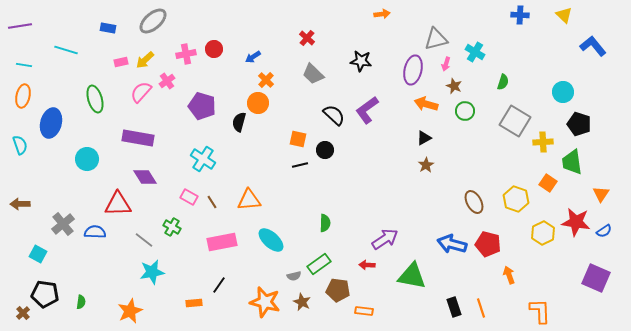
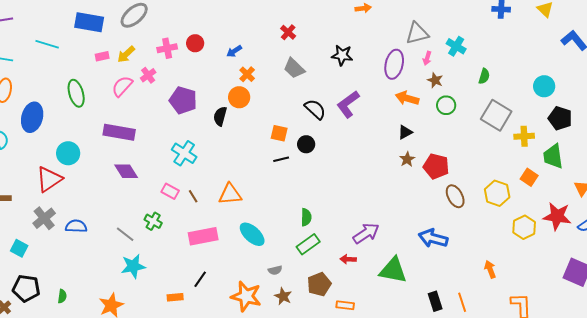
blue rectangle: (108, 28) -> (89, 22), size x1.8
red triangle: (118, 204) -> (49, 179), moved, turned -32
red pentagon: (488, 244) -> (436, 166), moved
green rectangle: (319, 264) -> (308, 244), moved
brown pentagon: (338, 290) -> (319, 284), turned -30

